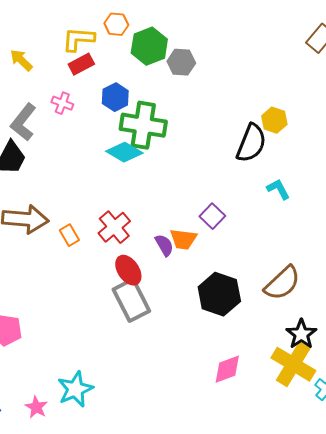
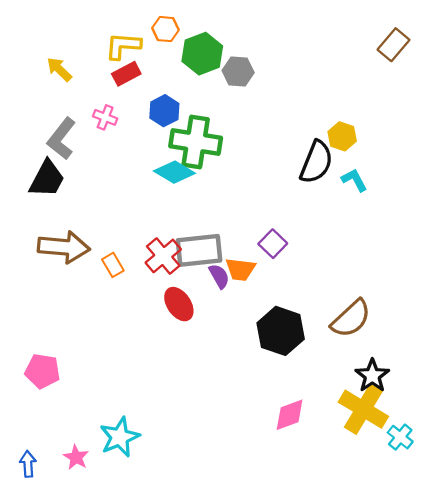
cyan L-shape: (278, 189) -> (354, 180), moved
gray rectangle: (131, 300) -> (199, 250), moved, turned -69

